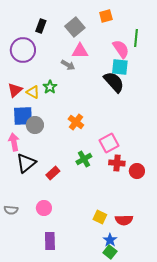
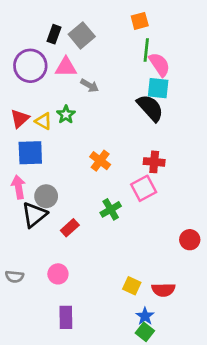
gray square: (75, 27) -> (82, 35), moved
green line: (136, 38) -> (146, 50), moved
pink triangle: (80, 51) -> (66, 67), moved
gray circle: (35, 125) -> (46, 196), moved
red cross: (117, 163) -> (154, 162), moved
red circle: (137, 171) -> (190, 240), moved

